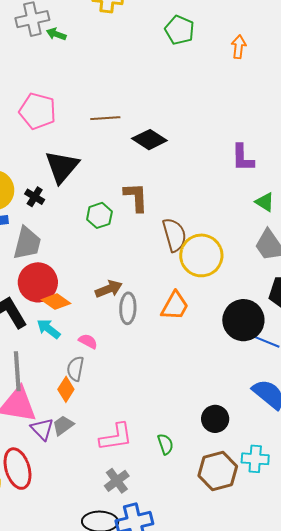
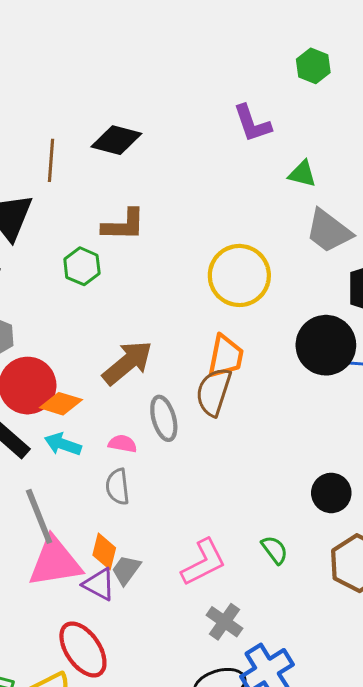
brown line: (105, 118) -> (51, 160), moved, turned -64
brown L-shape: (136, 197) -> (124, 225), turned 112
brown semicircle: (174, 235) -> (214, 392), moved, turned -128
brown arrow: (109, 289) -> (127, 363), size x1.4
gray ellipse: (128, 308) -> (164, 418), moved
orange diamond: (66, 389) -> (104, 551), moved

